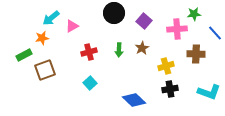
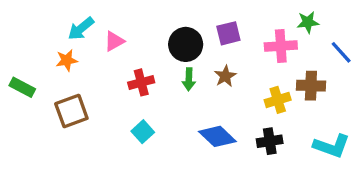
black circle: (114, 13) -> (186, 44), moved
purple square: (144, 21) -> (228, 33), turned 35
green rectangle: (24, 55) -> (22, 87), moved, turned 56
yellow cross: (166, 66) -> (278, 100), moved
blue diamond: (134, 100) -> (217, 136), moved

